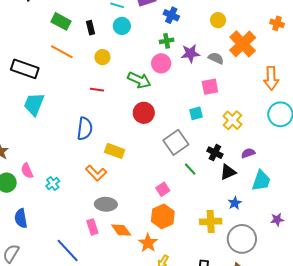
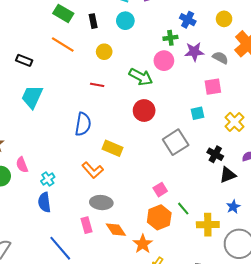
blue cross: (171, 15) -> (188, 20), moved
black rectangle: (25, 69) -> (24, 60), size x0.6
green line: (190, 169) -> (183, 209), moved
blue semicircle: (21, 218) -> (44, 202), moved

